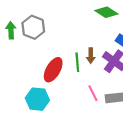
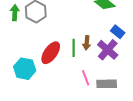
cyan hexagon: (37, 99) -> (25, 69), moved

